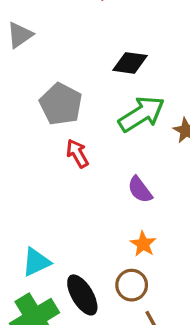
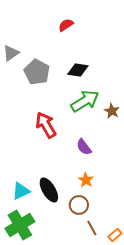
gray pentagon: (61, 104) -> (37, 72), moved
red arrow: (77, 153) -> (46, 125), size x1.5
black ellipse: (82, 295) -> (49, 190), moved

